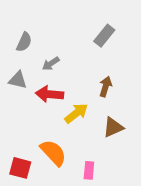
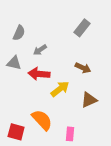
brown arrow: (105, 87) -> (83, 68), turned 98

